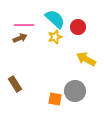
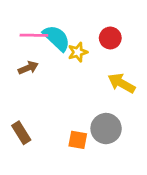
cyan semicircle: (55, 19) -> (57, 38), moved
brown arrow: (20, 38) -> (28, 68), moved
brown rectangle: (15, 84) -> (21, 133), moved

